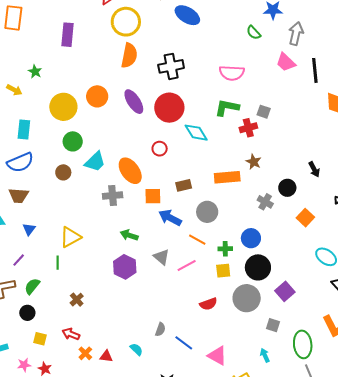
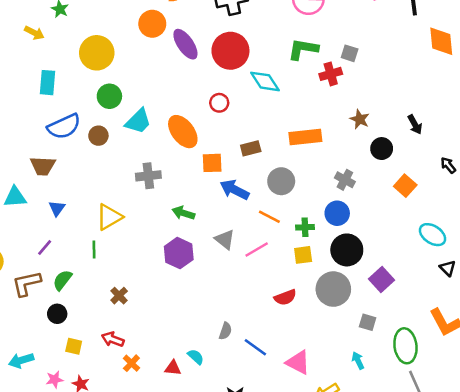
orange circle: (97, 96) -> (152, 24), moved
blue semicircle: (20, 162) -> (64, 126), moved
brown star: (254, 162) -> (360, 119), moved
gray cross: (113, 196) -> (148, 176), moved
gray cross: (265, 202) -> (345, 180), moved
red triangle: (106, 356) -> (173, 368), moved

